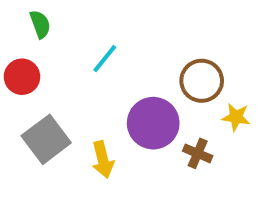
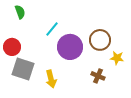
red circle: (22, 77) -> (12, 47), moved
purple circle: (153, 123) -> (70, 47), moved
gray square: (46, 139) -> (23, 69), turned -35

